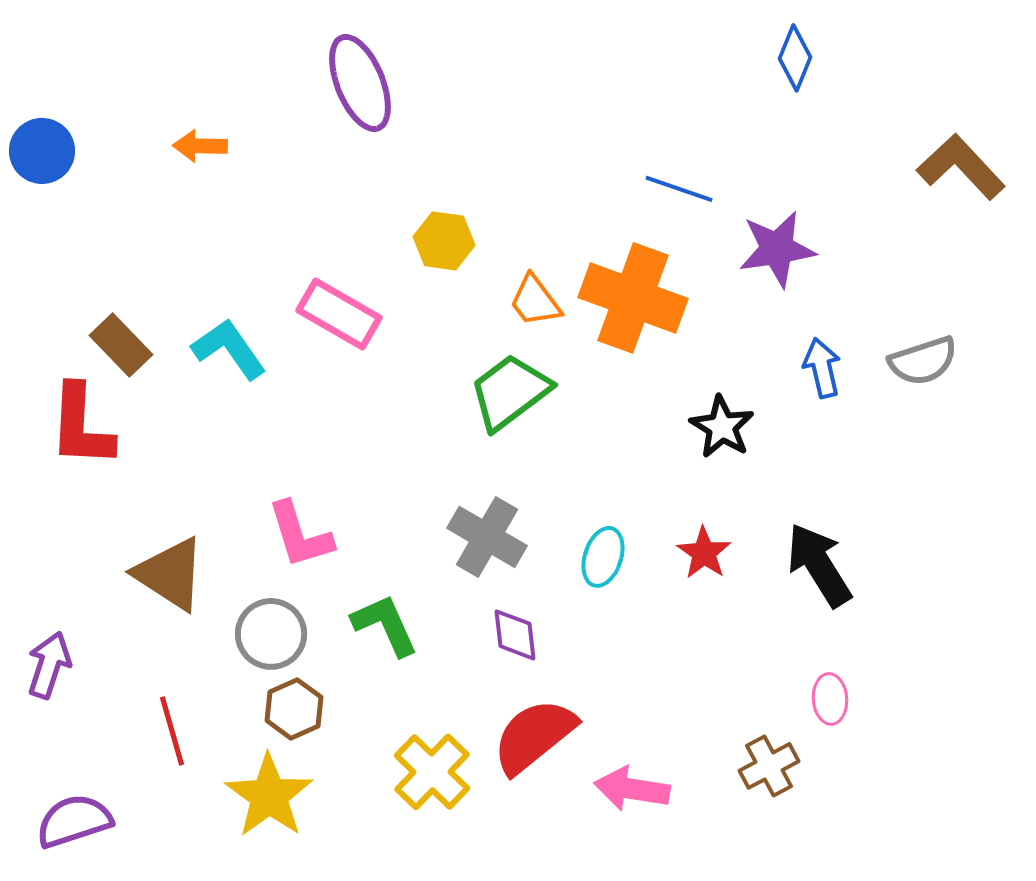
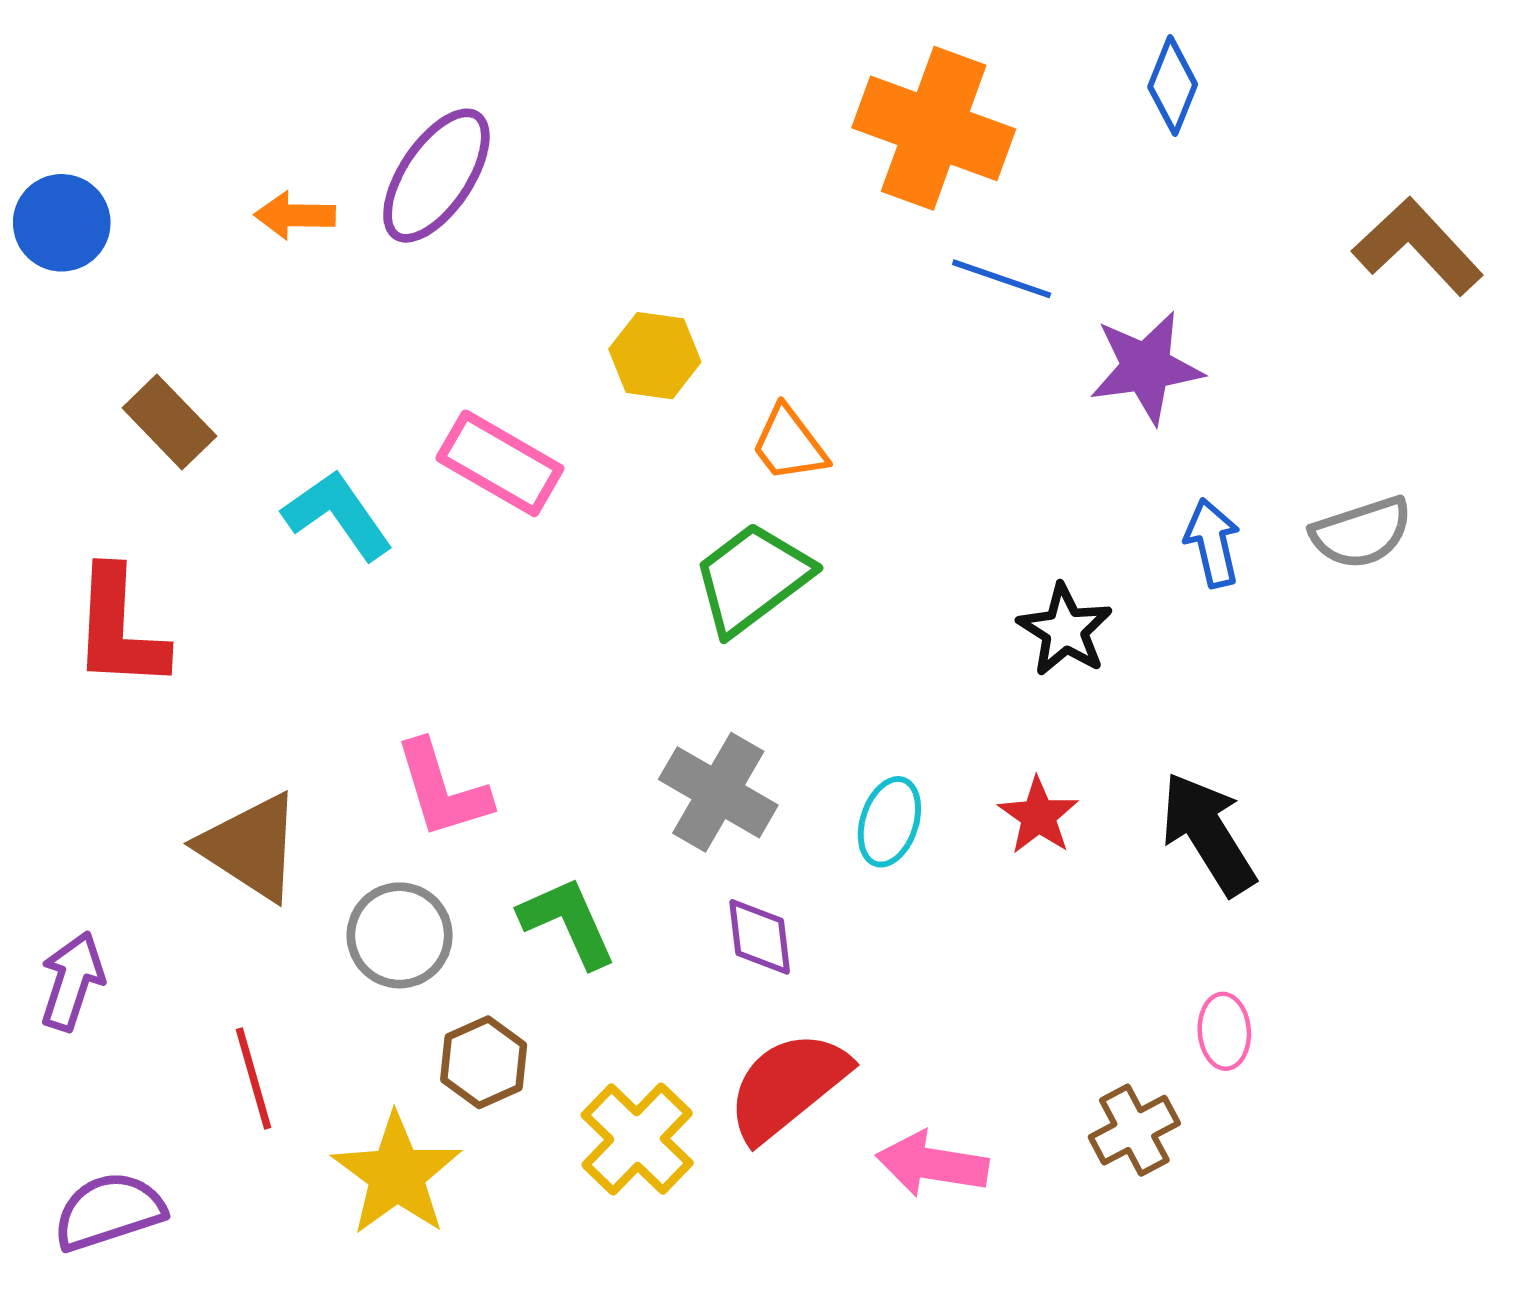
purple ellipse: (360, 83) -> (436, 176), moved, turned 56
orange cross: (633, 298) -> (934, 128), moved
brown rectangle: (121, 345) -> (169, 422), moved
brown hexagon: (294, 709) -> (484, 1062), moved

